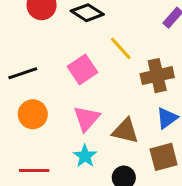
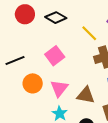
yellow line: (121, 48) -> (89, 33), moved
orange circle: (33, 114) -> (33, 83), moved

